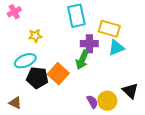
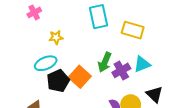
purple cross: (89, 44) -> (121, 70), moved, turned -30
cyan triangle: (116, 48) -> (142, 64), moved
black pentagon: (37, 78) -> (58, 81), turned -30

